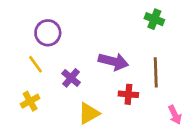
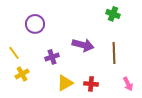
yellow line: (36, 64) -> (14, 53), moved
purple cross: (71, 78) -> (52, 57), turned 32
red cross: (128, 94) -> (91, 84), moved

